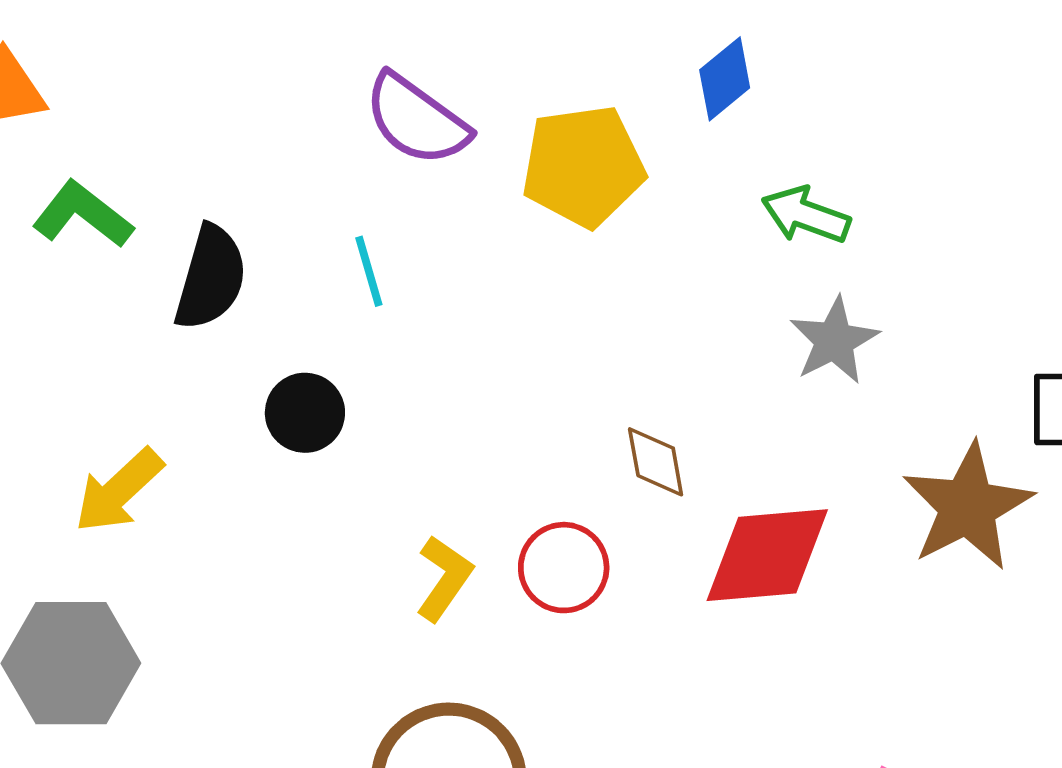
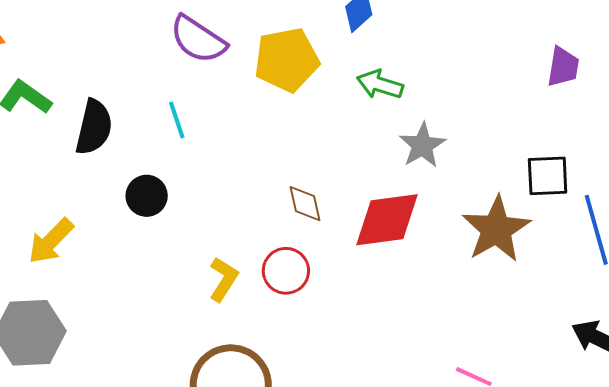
green arrow: (806, 215) -> (380, 85), moved
brown diamond: (656, 462) -> (305, 204), moved
red diamond: (767, 555) -> (387, 220), moved

